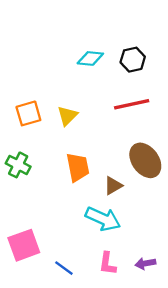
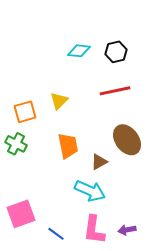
orange square: (28, 113) -> (25, 112), moved
pink L-shape: (107, 264) -> (94, 230), size x1.4

